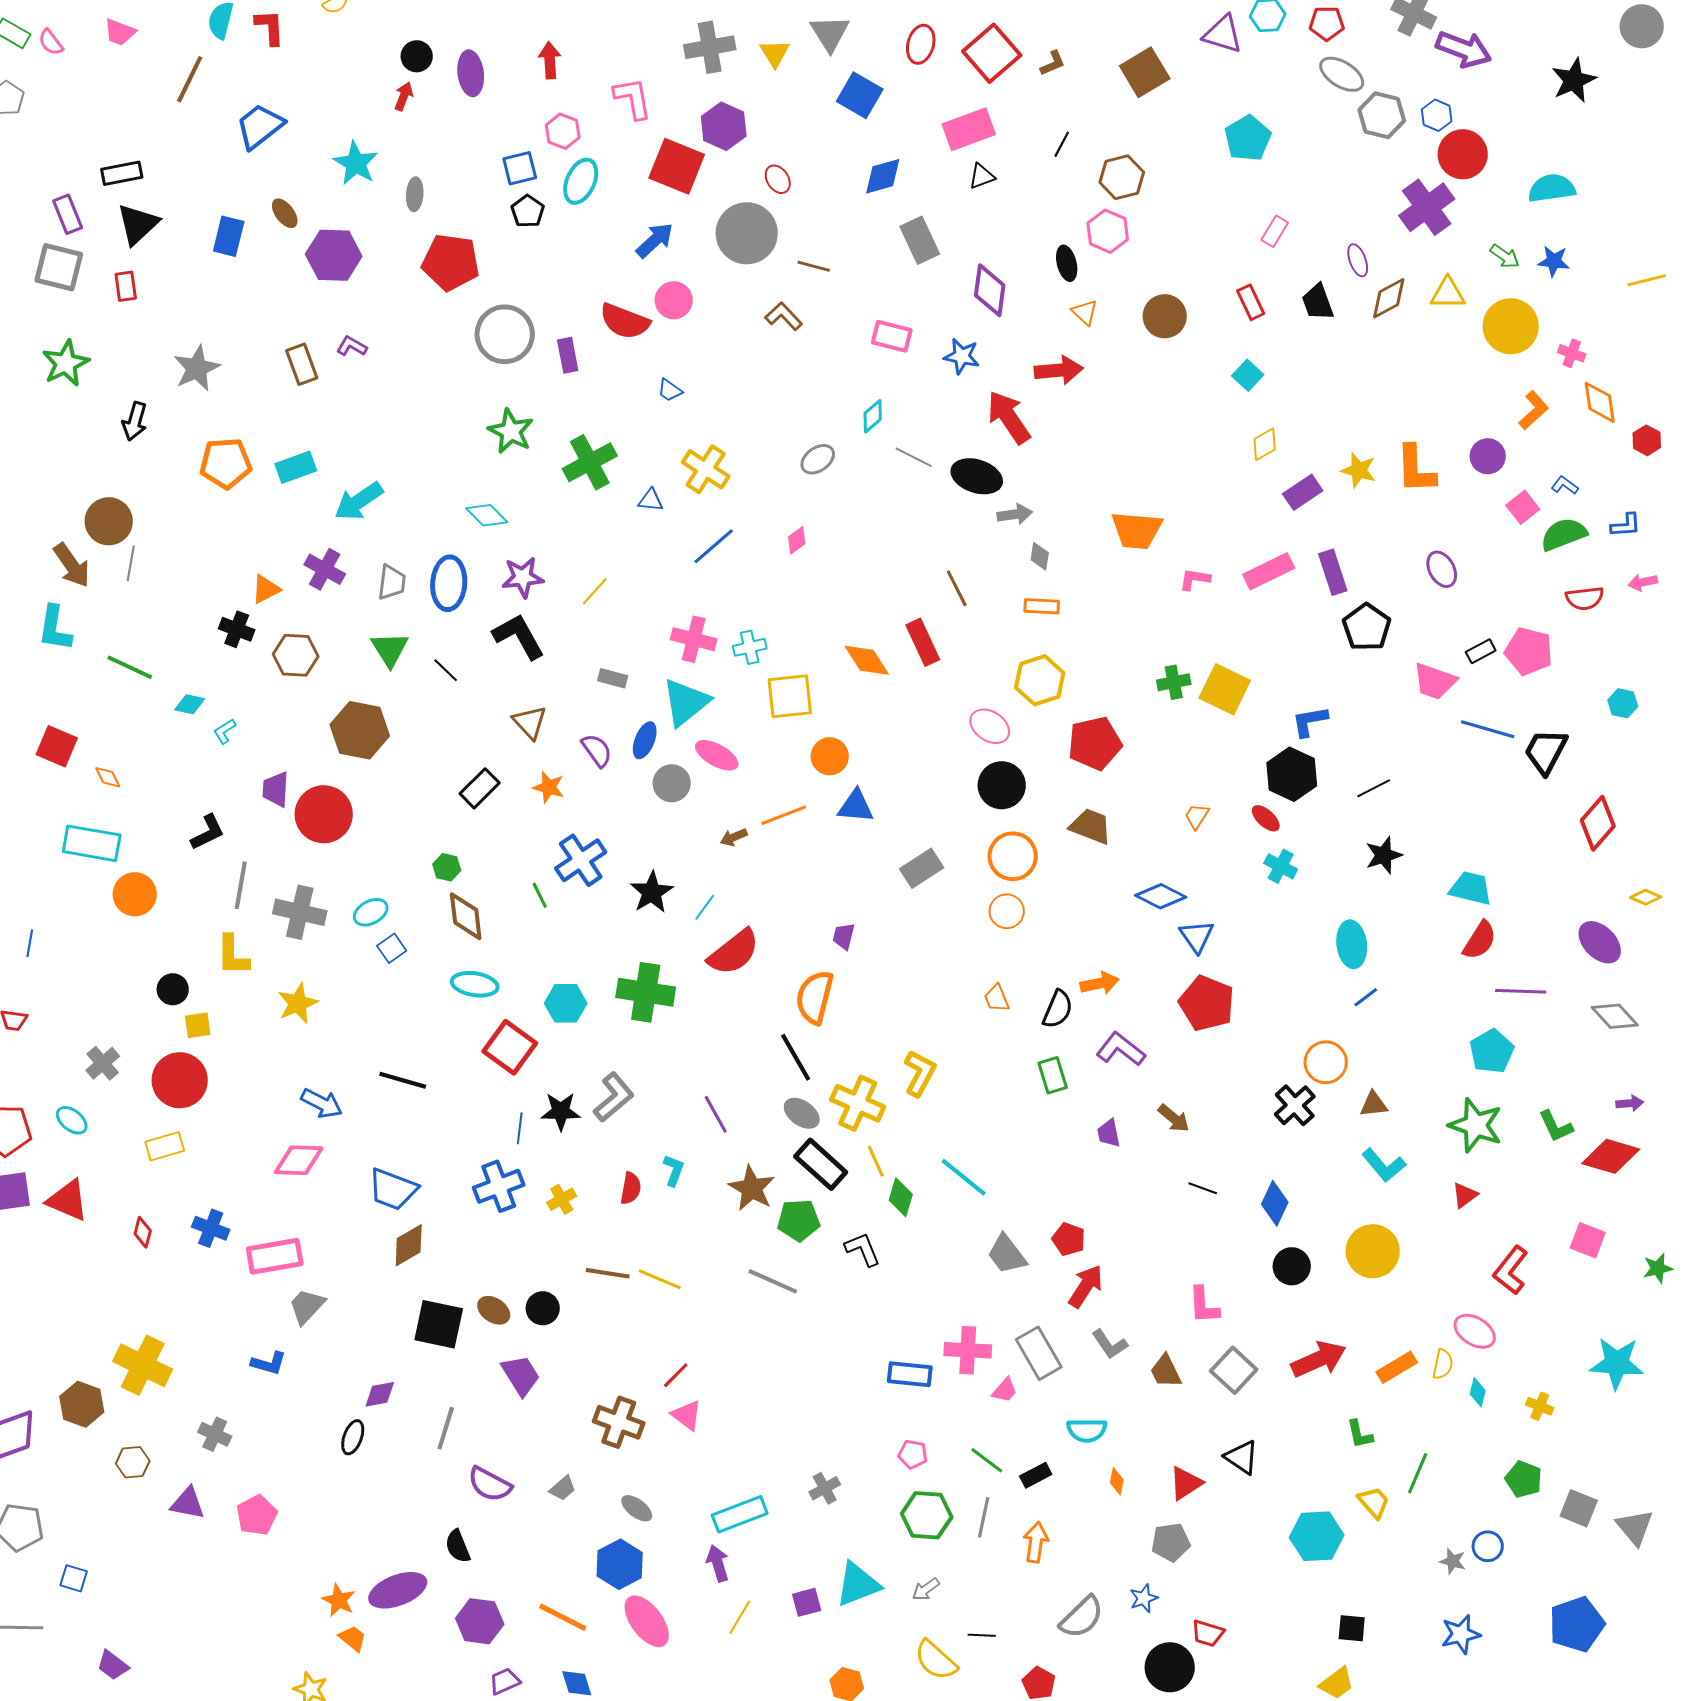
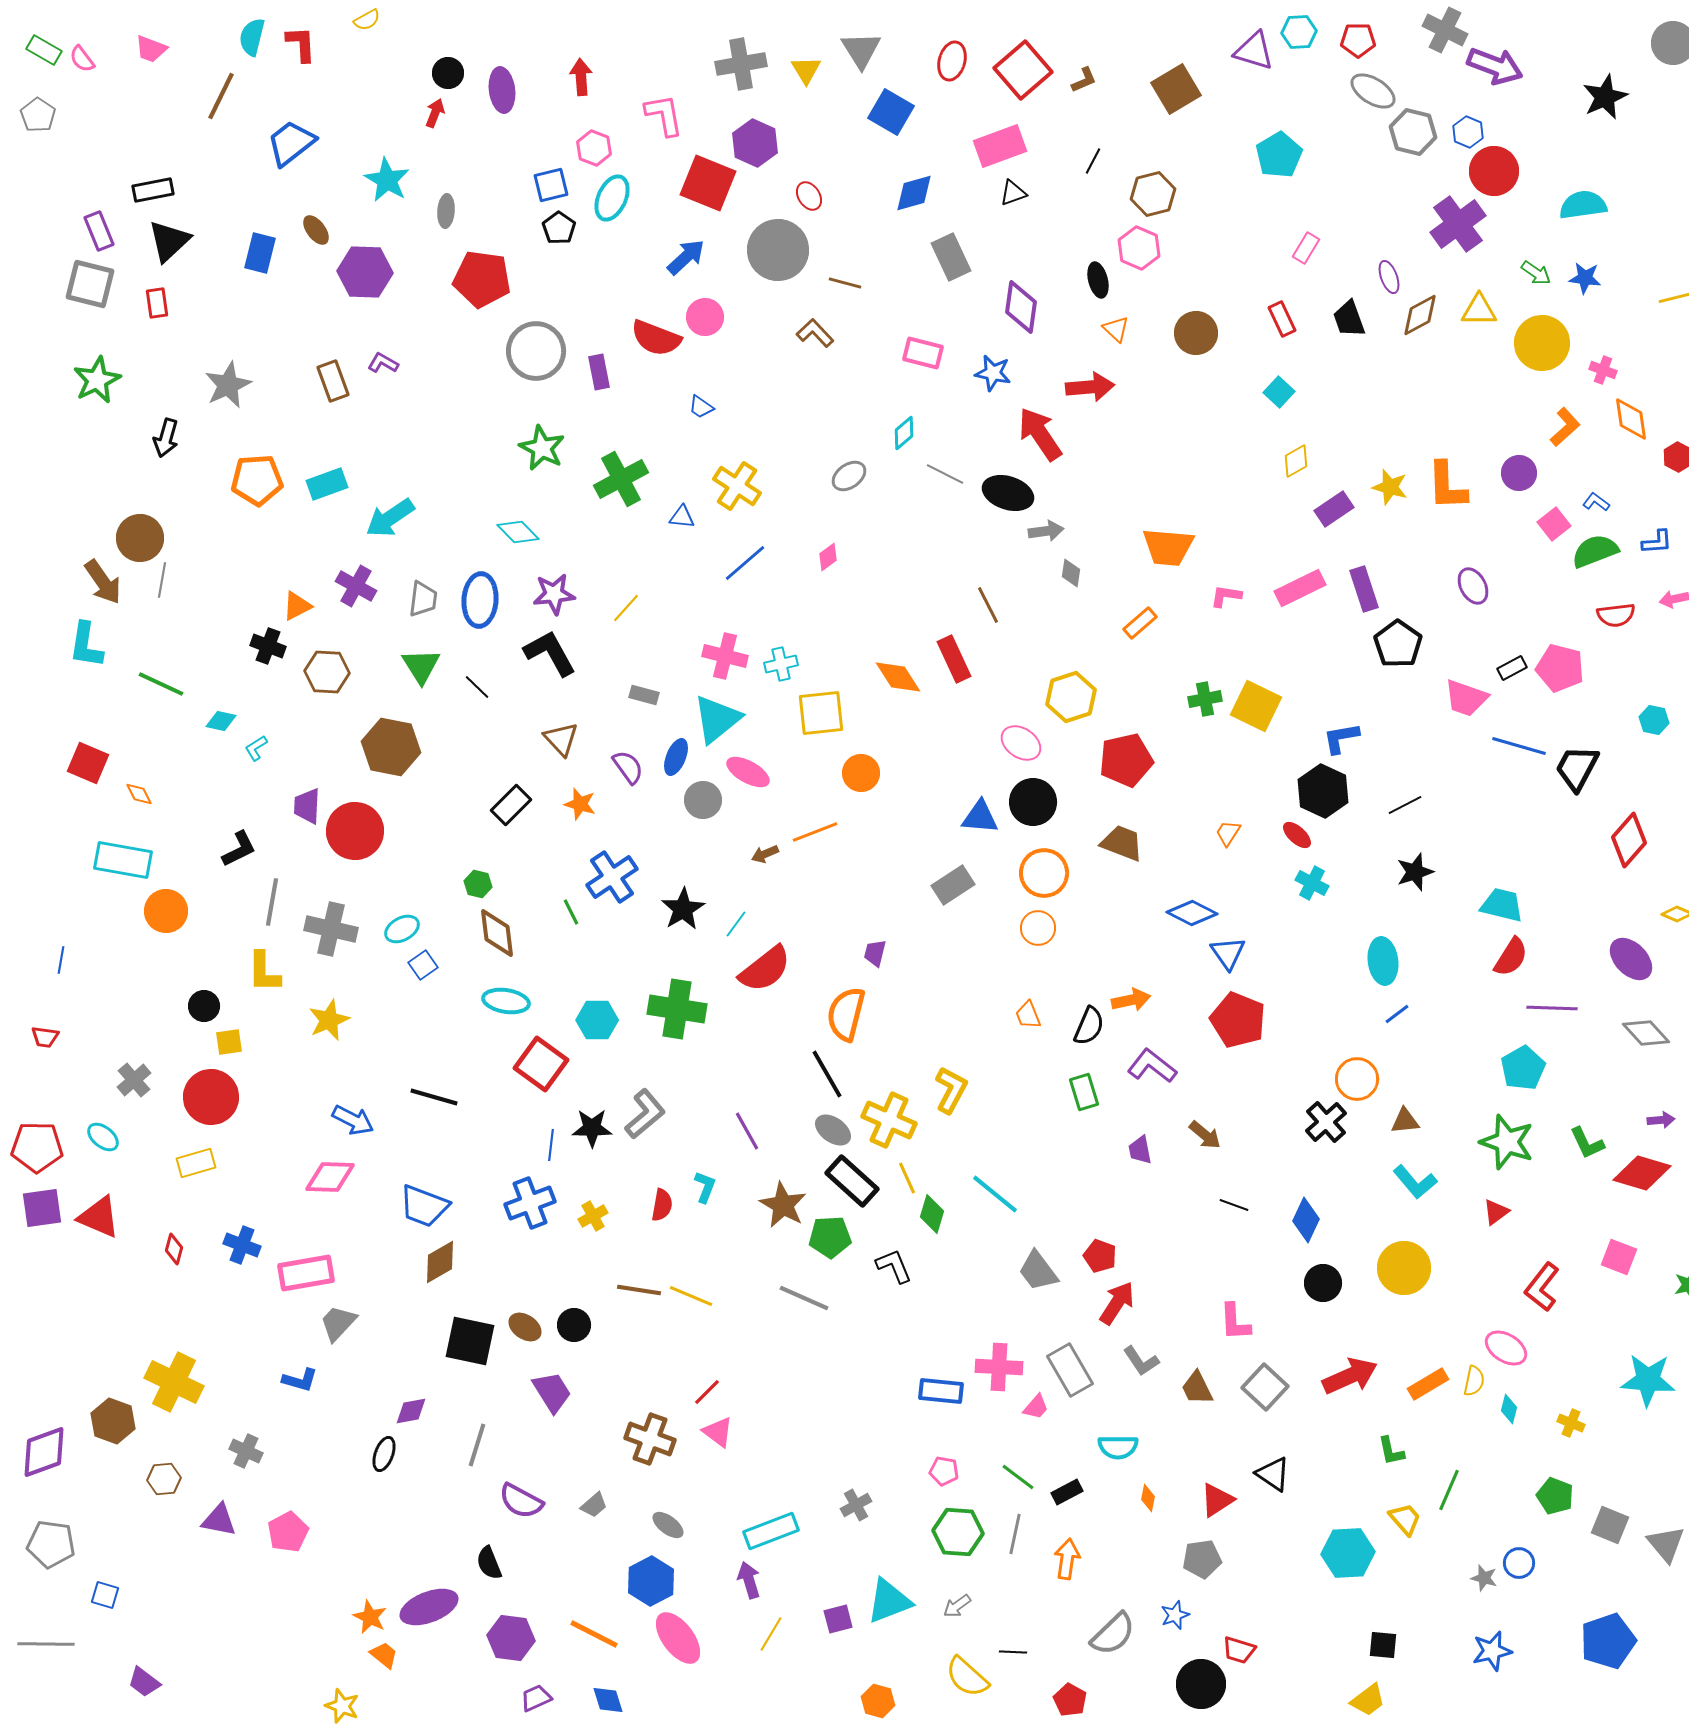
orange rectangle: (1042, 606) -> (1140, 623), moved, turned -44
blue triangle: (856, 806) -> (980, 817), moved

